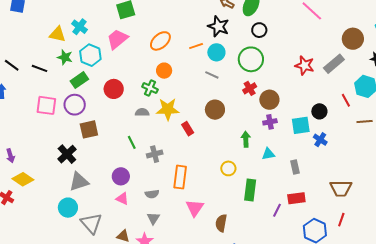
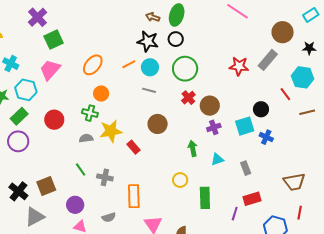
black circle: (259, 30) -> (176, 39), moved
brown square: (89, 129) -> (46, 186), moved
gray cross: (155, 154) -> (105, 177), turned 35

